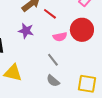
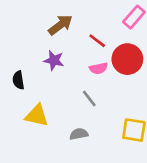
red line: (50, 14) -> (97, 41), moved
gray semicircle: (53, 81) -> (79, 134), moved, turned 128

